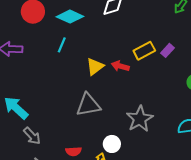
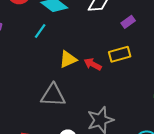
purple rectangle: (168, 50) -> (128, 22), moved

